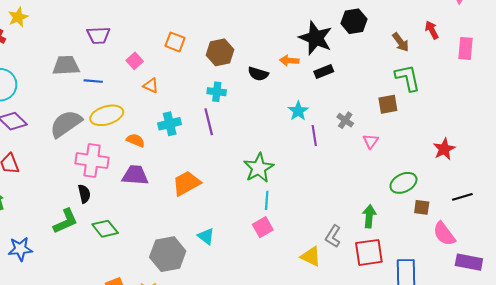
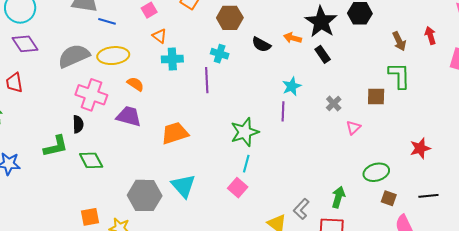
black rectangle: (324, 71) -> (323, 54), turned 66
cyan cross: (170, 124) -> (172, 59), moved
purple line: (314, 136) -> (283, 111), moved
pink square: (263, 227) -> (238, 188), turned -30
cyan triangle: (206, 236) -> (183, 186), size x1.5

